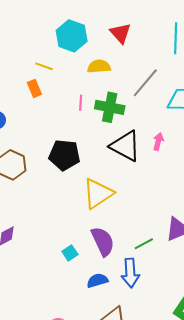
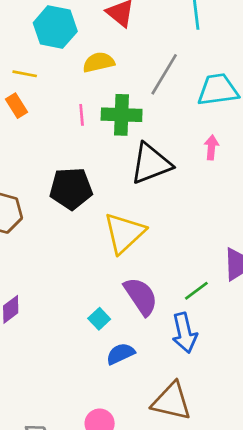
pink arrow: (158, 142) -> (211, 147), moved
black triangle: (125, 146) -> (151, 164), turned -40
blue semicircle: (97, 280) -> (120, 354), moved

